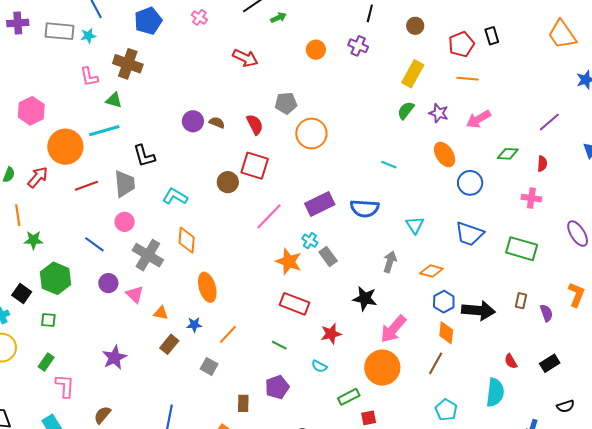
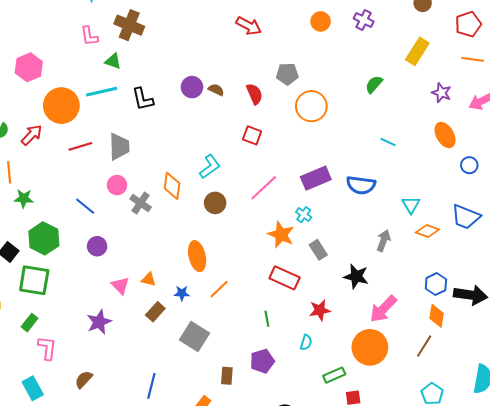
green semicircle: (406, 110) -> (374, 84), moved
black L-shape: (144, 156) -> (143, 99), moved
red square: (255, 166) -> (252, 135), size x0.7
brown circle: (228, 182) -> (215, 203), moved
blue circle: (470, 183) -> (469, 165), size x0.7
cyan L-shape: (175, 196) -> (210, 167), moved, turned 110
orange diamond: (187, 240) -> (172, 186), moved
gray cross: (148, 255) -> (141, 203), moved, size x0.7
gray rectangle: (328, 257) -> (318, 250), moved
orange diamond: (431, 271) -> (427, 231), moved
pink triangle: (135, 294) -> (120, 285), moved
green square: (48, 320) -> (34, 280), size x2.0
orange line: (228, 334) -> (219, 289), moved
green line: (279, 345) -> (267, 319), turned 49
gray square: (209, 366) -> (194, 336), size x1.6
cyan semicircle: (319, 366) -> (306, 342), turned -105

